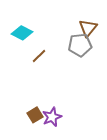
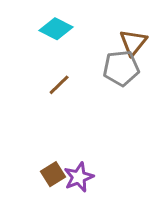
cyan diamond: (22, 33) -> (56, 29), moved

